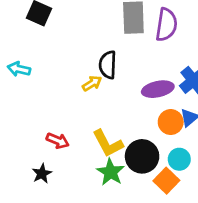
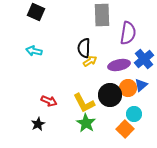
purple semicircle: (166, 25) -> (128, 33), moved
cyan arrow: (19, 69) -> (34, 51), moved
yellow arrow: (92, 83) -> (90, 61), moved
black circle: (142, 156) -> (110, 95), moved

